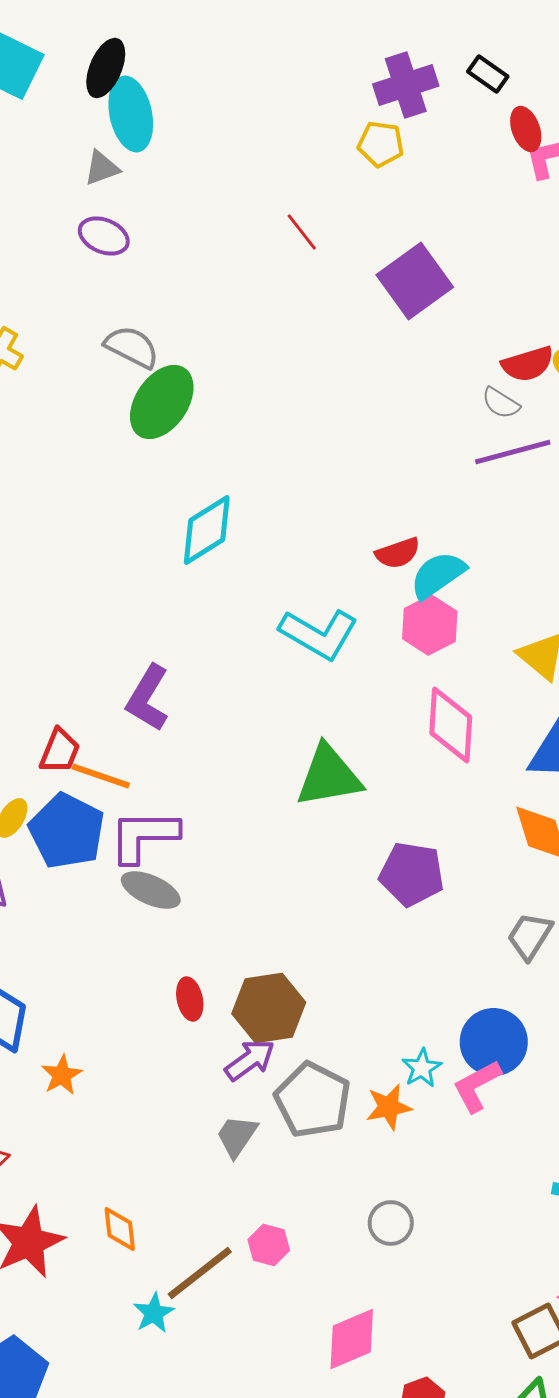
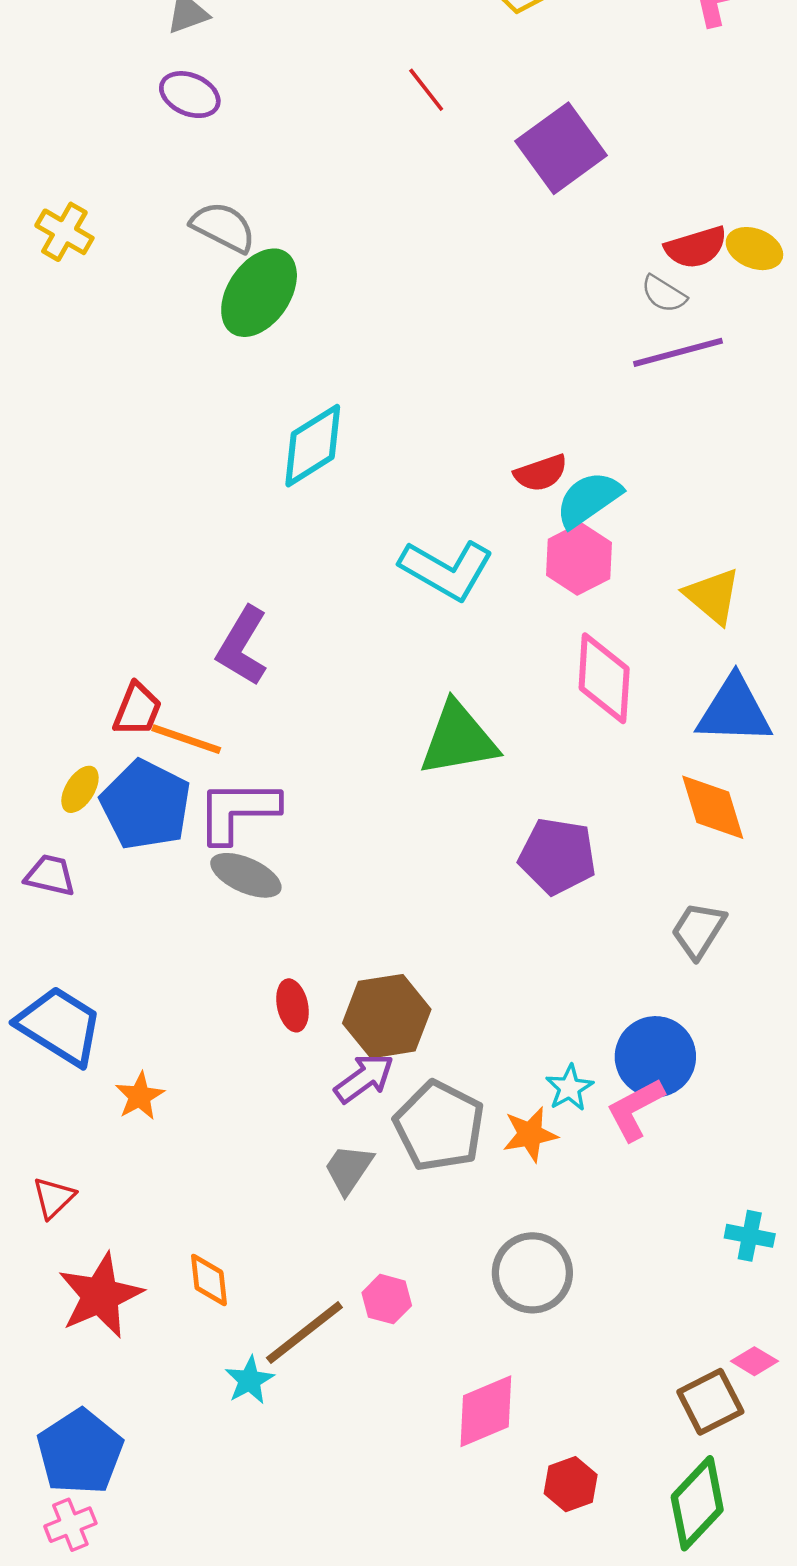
gray circle: (391, 1223) -> (532, 1273), size x1.5

